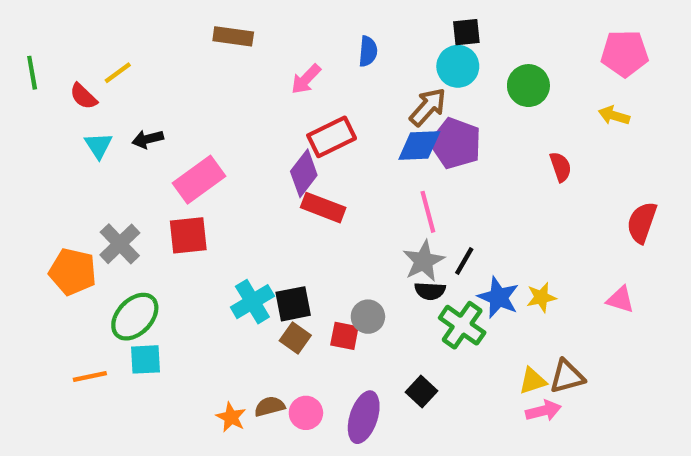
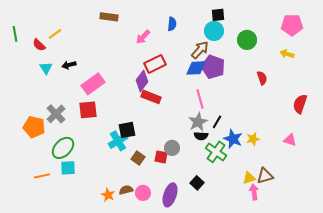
black square: (293, 304) -> (127, 130), moved
pink arrow: (543, 411) -> (254, 192), turned -84

